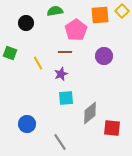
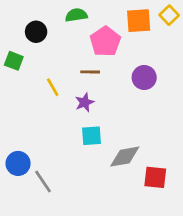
green square: (10, 53) -> (14, 61), moved
gray diamond: (90, 113) -> (125, 157), turned 30
blue circle: (27, 124) -> (18, 163), moved
gray line: (60, 142) -> (43, 181), moved

